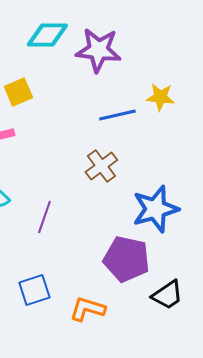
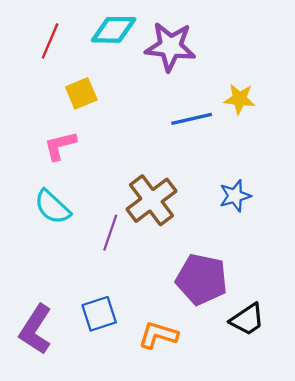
brown cross: (101, 166) -> (151, 200), moved, size x1.4
blue star: (155, 209) -> (235, 196), moved, size x0.6

